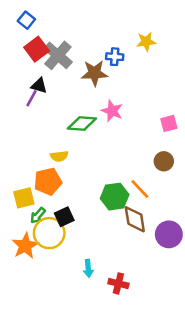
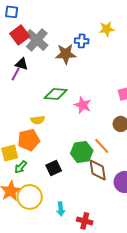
blue square: (26, 20) -> (12, 12), turned -32
pink star: (112, 111) -> (83, 105), moved
black square: (64, 217) -> (54, 168), moved
yellow circle: (49, 233) -> (30, 197), moved

